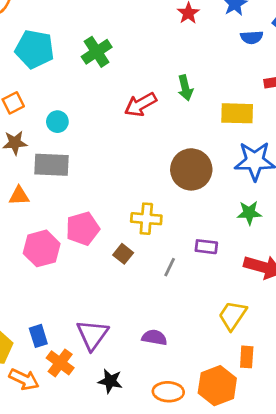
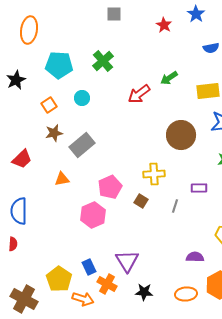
blue semicircle: (252, 37) -> (211, 48), moved
green arrow: (185, 88) -> (169, 78), turned 78
cyan circle: (57, 122) -> (82, 98), moved
gray rectangle: (52, 165) -> (82, 145), turned -35
orange triangle: (19, 196) -> (62, 179), moved
pink hexagon: (42, 248) -> (93, 215), moved
purple semicircle: (154, 337) -> (195, 257), moved

